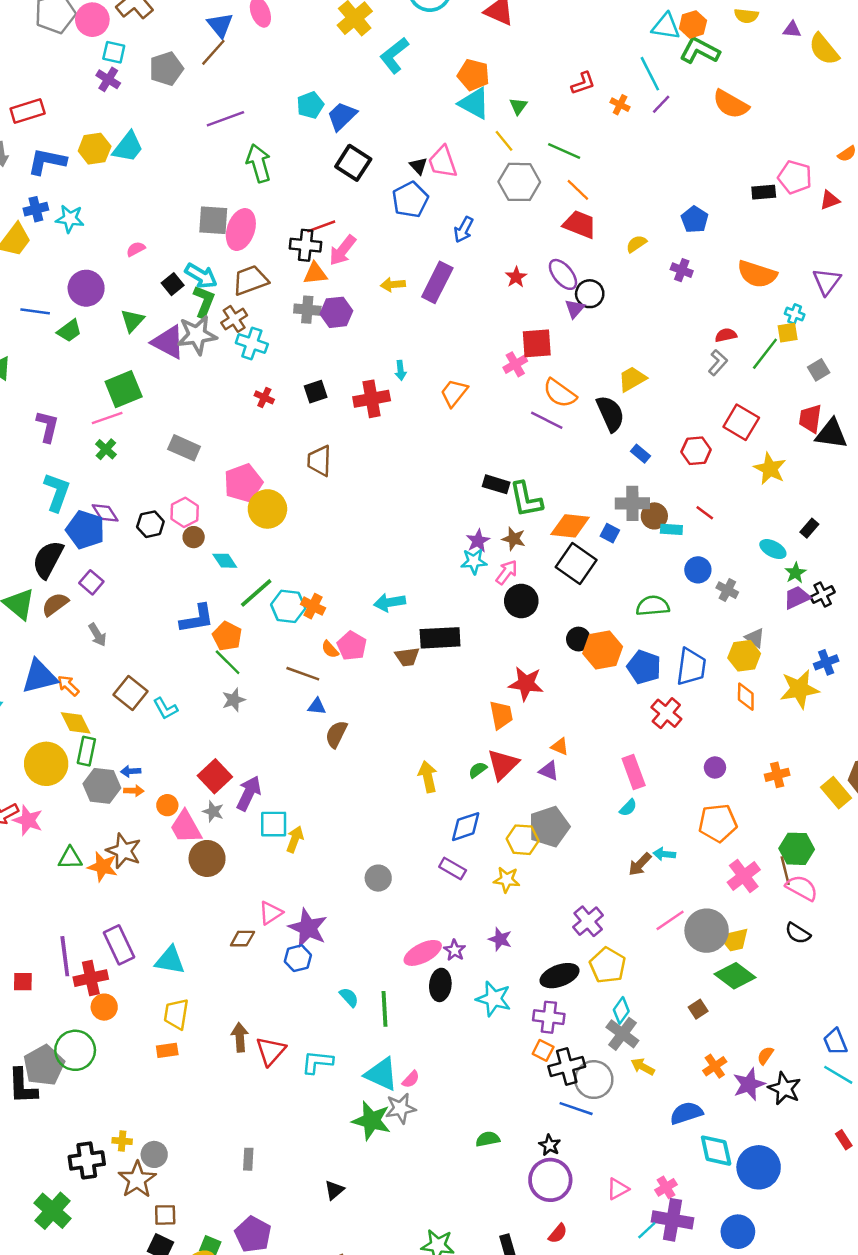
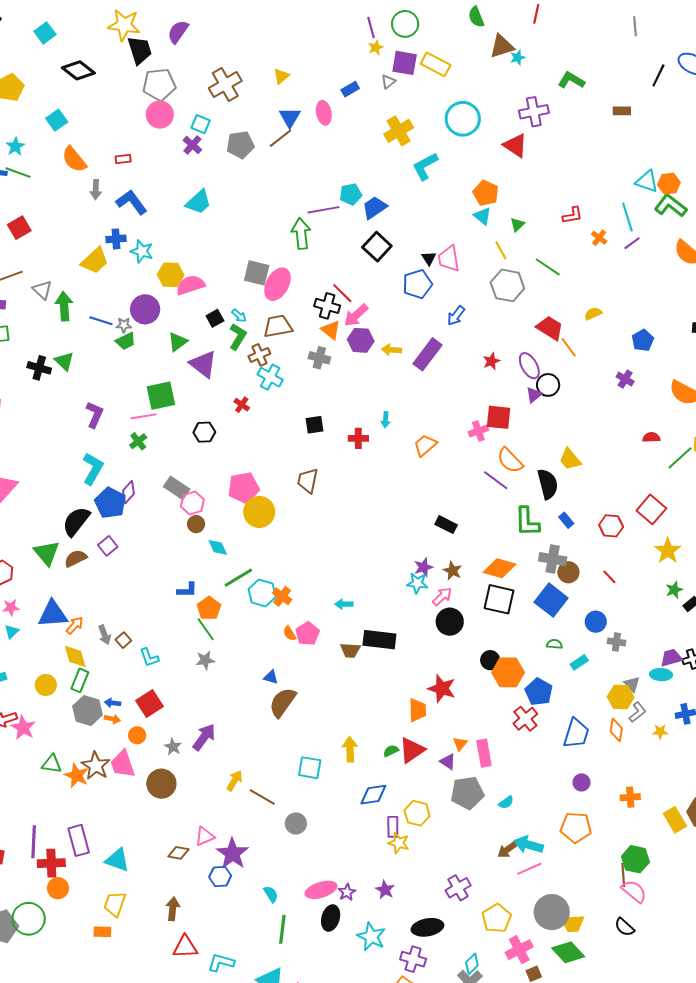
pink circle: (92, 20) -> (160, 115), moved
cyan triangle: (474, 103) -> (482, 216), size x0.7
red rectangle: (28, 111) -> (123, 159), size x0.6
purple line: (225, 119) -> (323, 210), moved
yellow hexagon: (95, 149) -> (171, 275), moved
blue L-shape: (47, 161) -> (132, 202), turned 32
orange line: (578, 190) -> (569, 347), moved
red line: (321, 226) -> (342, 293), turned 55
yellow semicircle: (636, 244) -> (593, 314), moved
pink semicircle: (136, 249) -> (190, 285), size x1.8
orange triangle: (315, 273) -> (331, 330), turned 35
cyan arrow: (201, 276) -> (239, 316), size x0.6
purple hexagon: (336, 312) -> (361, 340), moved
gray star: (197, 335) -> (124, 325), moved, size x0.5
gray L-shape: (718, 363) -> (637, 712), moved
yellow trapezoid: (632, 379) -> (570, 459), turned -110
red cross: (264, 397) -> (242, 405), moved
red cross: (372, 399) -> (358, 438), size x0.7
gray rectangle: (184, 448) -> (177, 488), moved
green L-shape: (526, 499) -> (527, 522), moved
purple diamond: (105, 513) -> (129, 492), turned 65
black hexagon: (150, 524) -> (204, 432), moved
cyan rectangle: (671, 529) -> (579, 662), moved, turned -48
blue square: (610, 533) -> (551, 600), moved, size x2.0
cyan ellipse: (773, 549) -> (661, 675), moved, turned -35
black square: (576, 563) -> (499, 599), turned -32
green star: (795, 573) -> (674, 590), moved
gray cross: (727, 590) -> (616, 642), turned -30
cyan arrow: (390, 602) -> (344, 604), size x0.7
green semicircle: (653, 606) -> (554, 644), size x0.6
blue L-shape: (197, 619) -> (187, 590), size x0.7
gray arrow: (97, 635) -> (105, 635), moved
blue trapezoid: (691, 667) -> (576, 733), moved
brown line: (303, 674) -> (262, 797), moved
orange arrow: (68, 686) -> (75, 625), turned 78
yellow star: (799, 689) -> (660, 732), size x0.5
brown square: (130, 693) -> (123, 640), size x0.6
red cross: (666, 713) -> (525, 719), moved
brown semicircle: (336, 734) -> (283, 702), size x1.4
orange triangle: (560, 747) -> (460, 744), turned 35
yellow circle: (46, 764) -> (46, 685), size x0.6
pink rectangle: (634, 772) -> (484, 753), moved
red square: (215, 776) -> (150, 703), moved
cyan square: (274, 824) -> (310, 768), moved
pink trapezoid: (186, 827) -> (123, 764), moved
gray pentagon: (549, 827) -> (467, 793), moved
cyan arrow: (664, 854) -> (529, 845), size x1.6
purple rectangle: (453, 868) -> (393, 827), moved, turned 50
pink cross: (744, 876) -> (519, 950), moved
pink line: (670, 920) -> (529, 869), moved
yellow pentagon: (608, 965) -> (497, 918), moved
cyan semicircle: (349, 997) -> (271, 894), moved
brown arrow: (240, 1037) -> (173, 909), moved
red triangle: (271, 1051) -> (185, 947), turned 36

